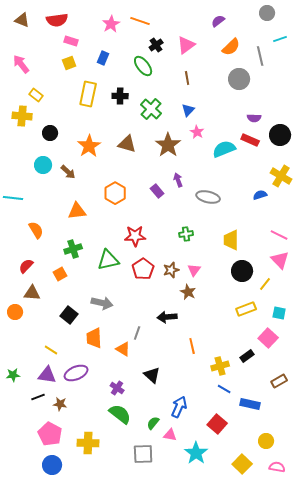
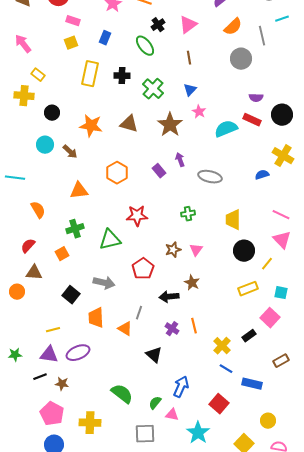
orange star: (89, 146) -> (91, 126), turned -30
red pentagon: (143, 269) -> (143, 269), moved
brown star: (188, 292) -> (192, 283), moved
yellow line: (51, 350) -> (53, 330), turned -48
yellow cross: (220, 366) -> (222, 346), turned -30
purple cross: (117, 388) -> (172, 329), moved

